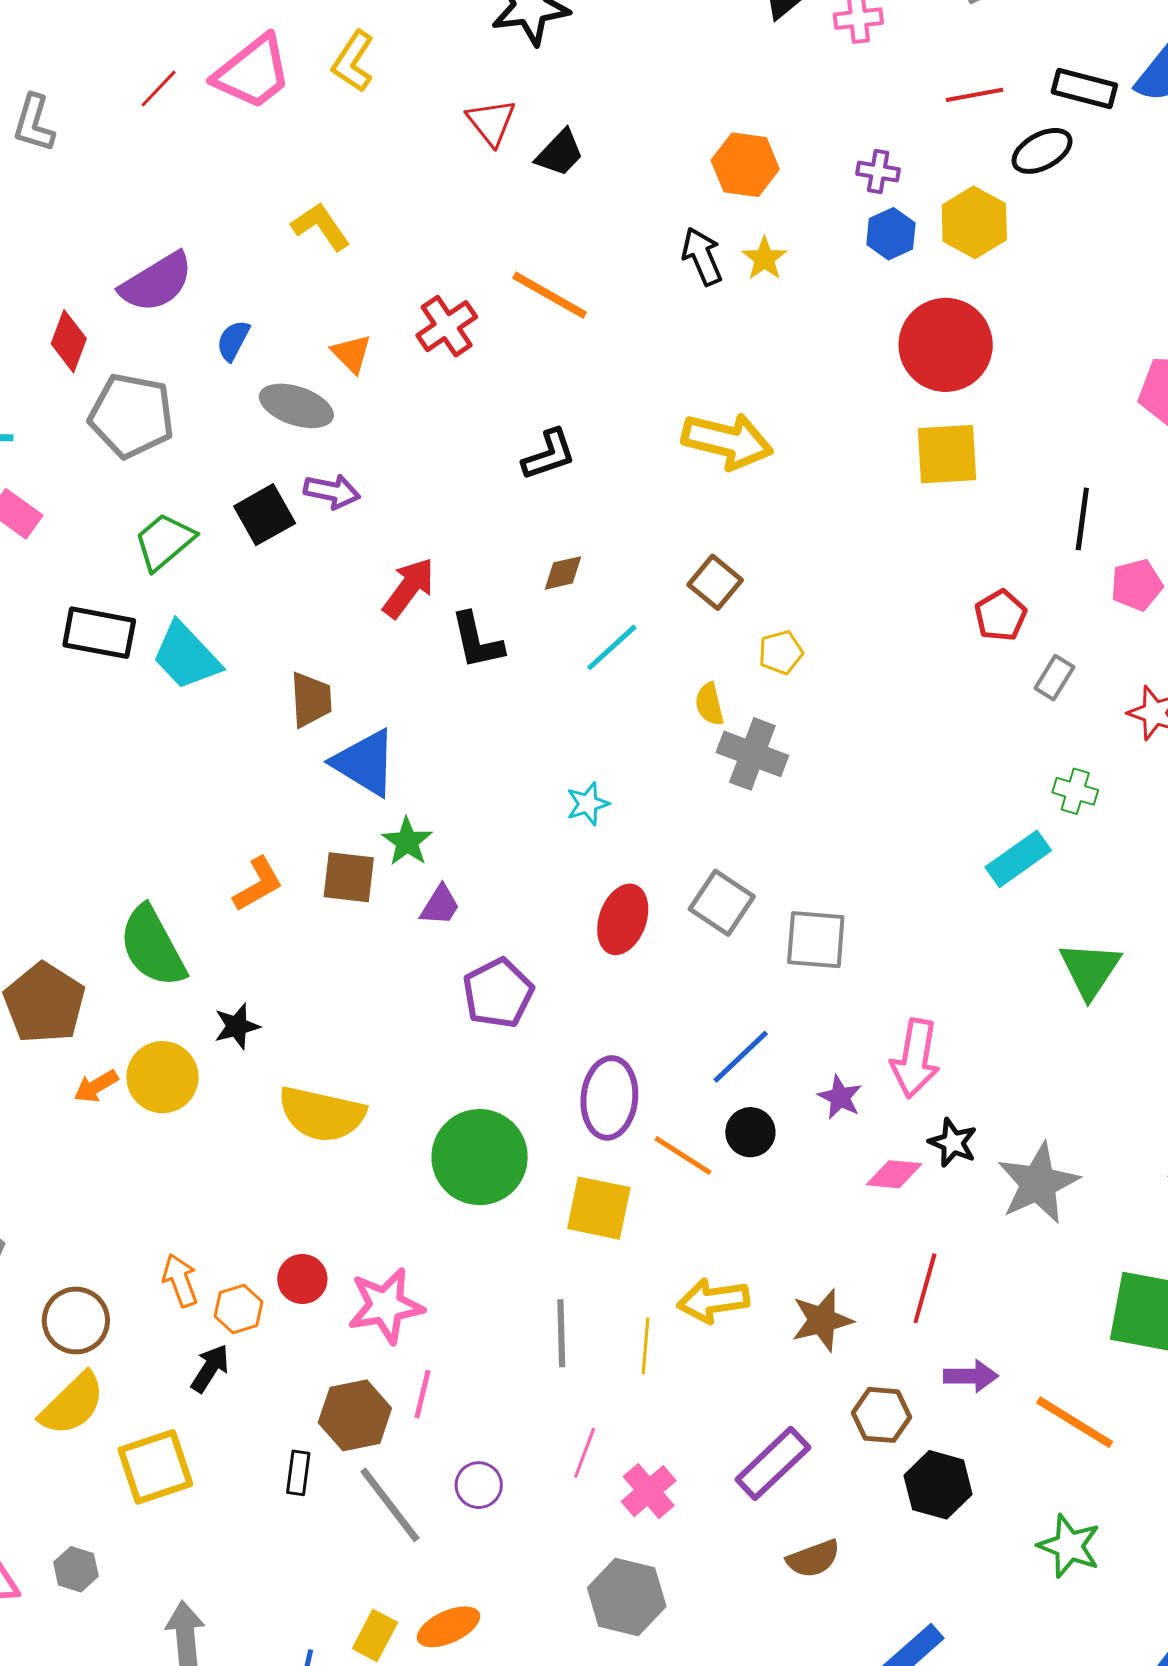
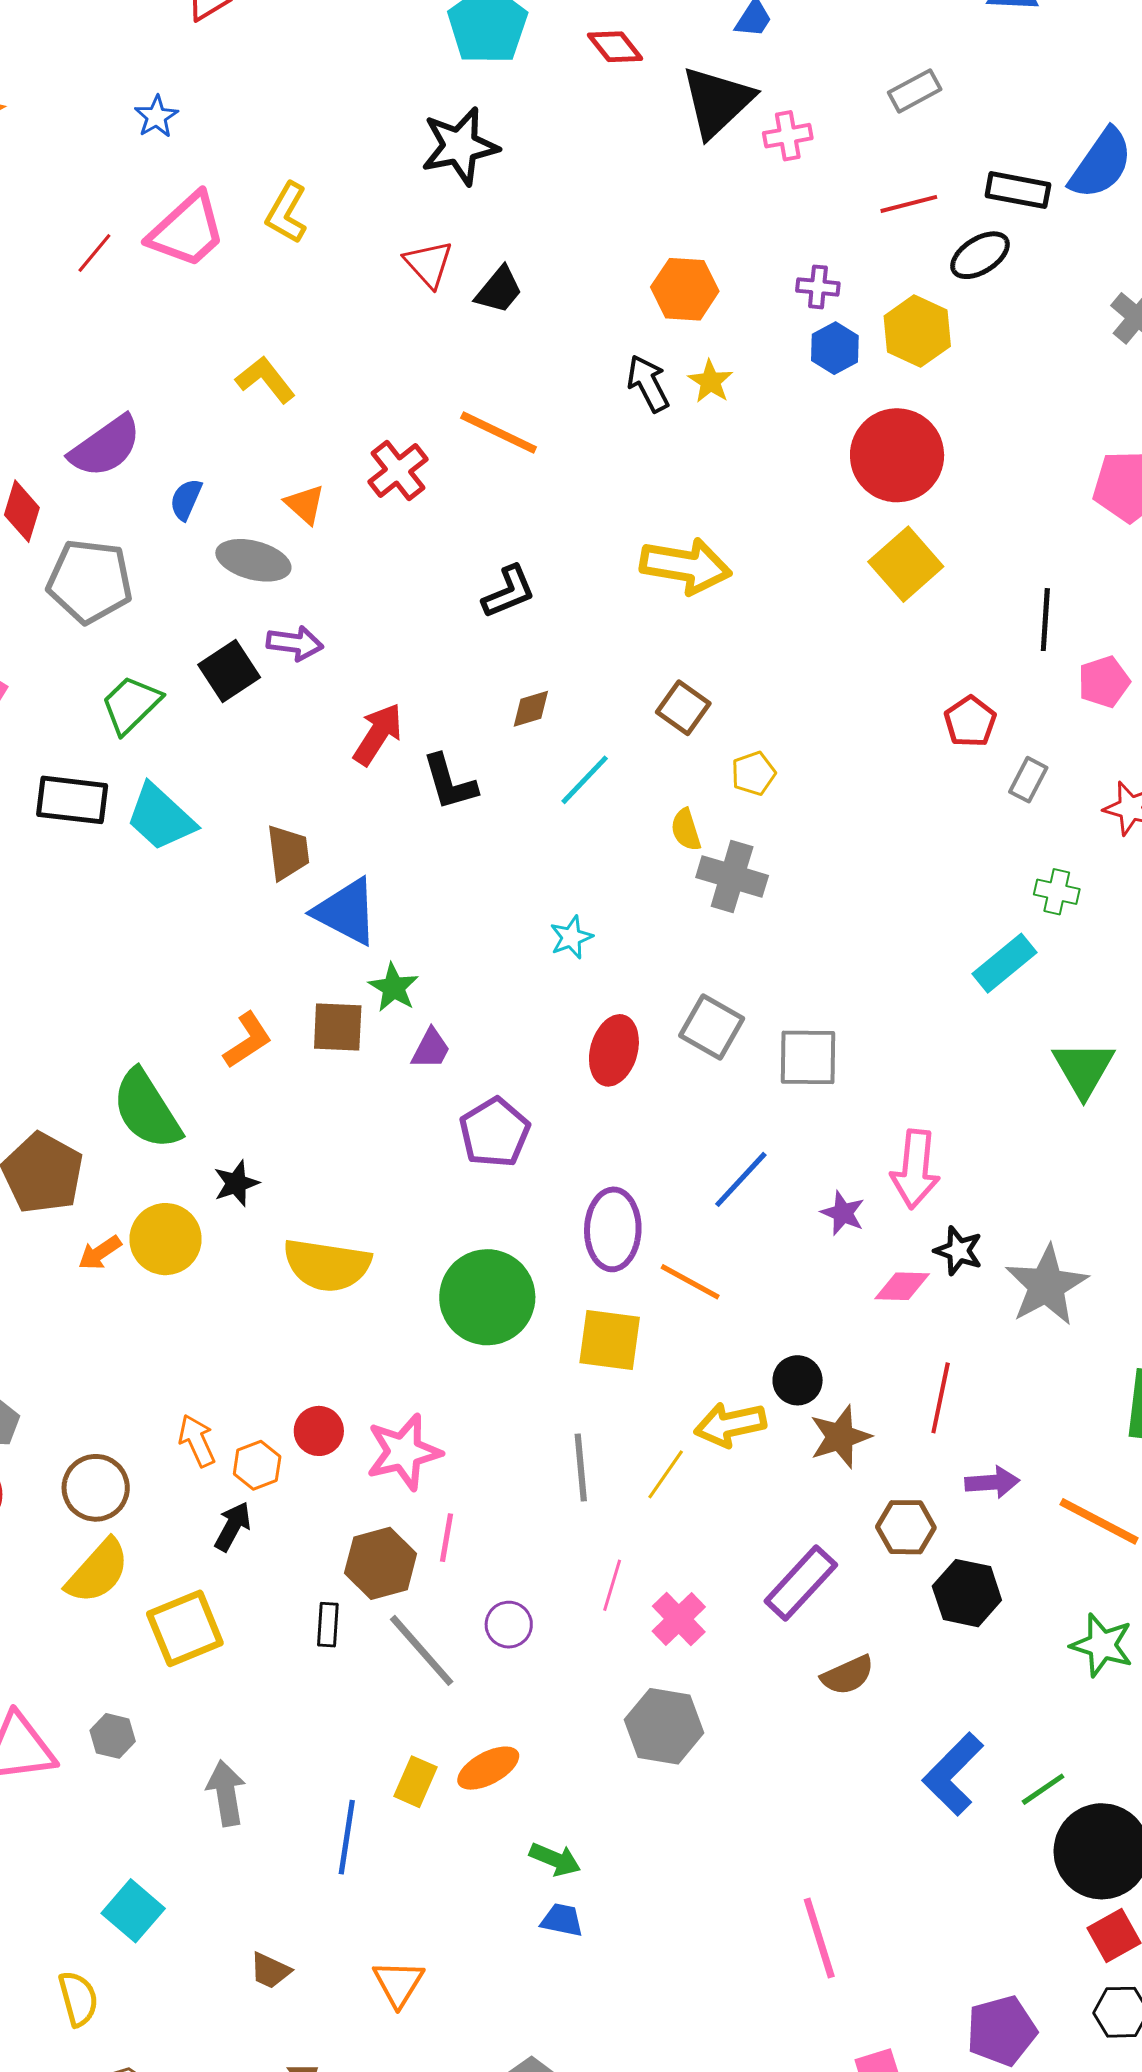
yellow square: (947, 454) -> (906, 564), turned -34
black circle: (750, 1132) -> (798, 1380), moved
yellow line: (646, 1346) -> (666, 1474), turned 34

